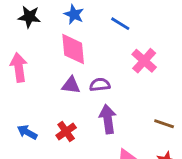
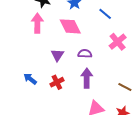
pink diamond: (73, 49) -> (70, 26), turned -30
pink arrow: (19, 67) -> (37, 23), moved
purple triangle: (71, 85) -> (57, 55), moved, turned 48

